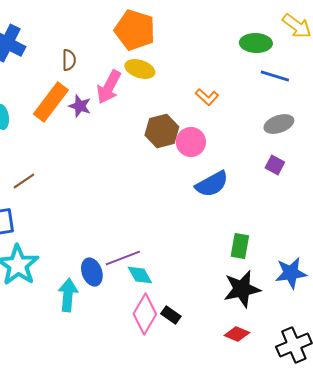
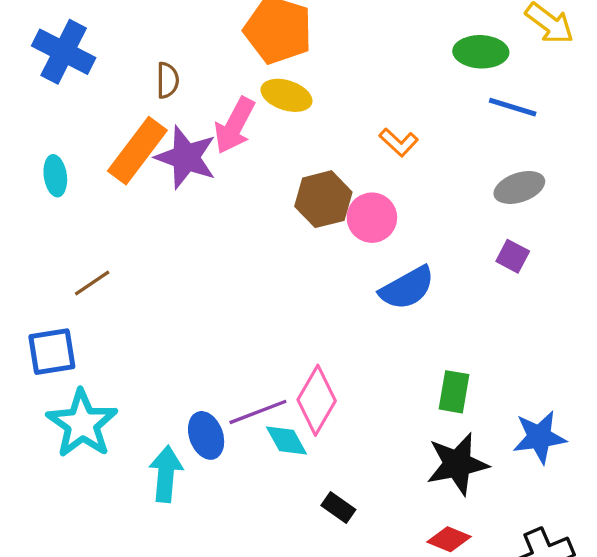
purple star: (80, 106) -> (186, 157), size x1.6
pink diamond: (145, 314) -> (317, 400), moved

